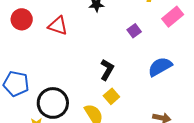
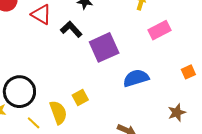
purple square: (134, 31) -> (104, 47), moved, size x2.0
black L-shape: (107, 70) -> (71, 29), moved, turned -85

